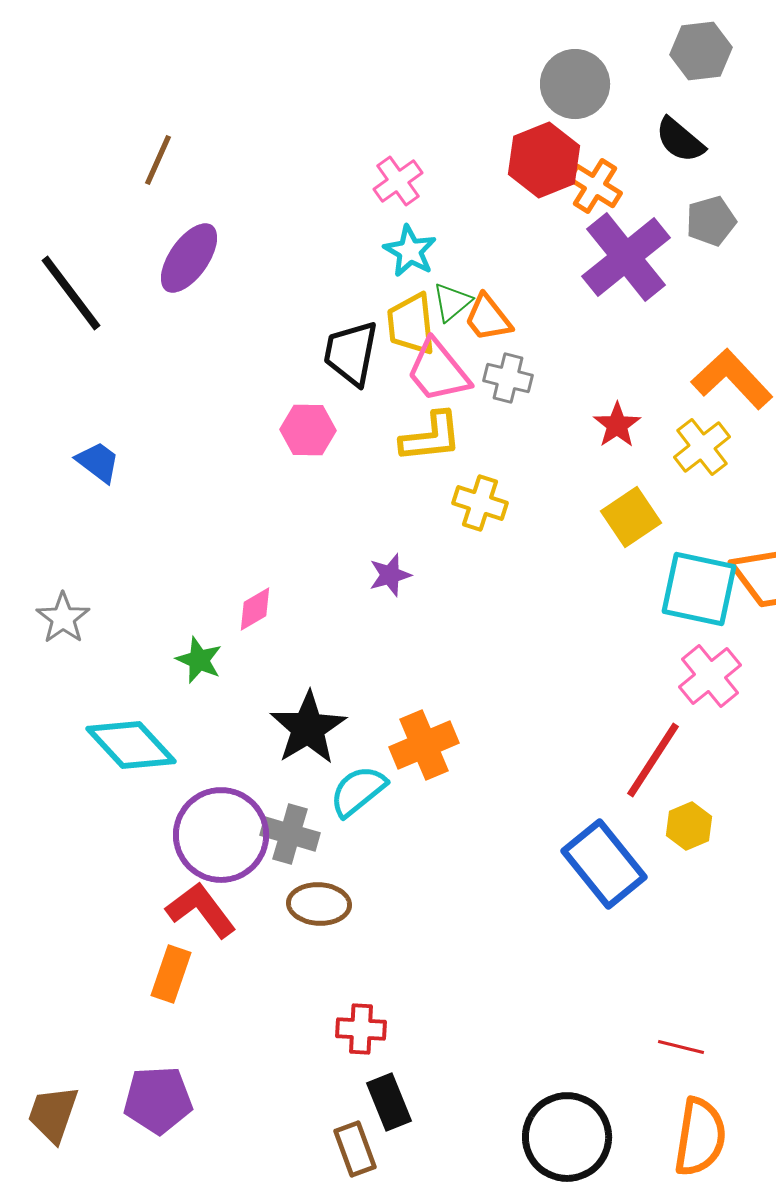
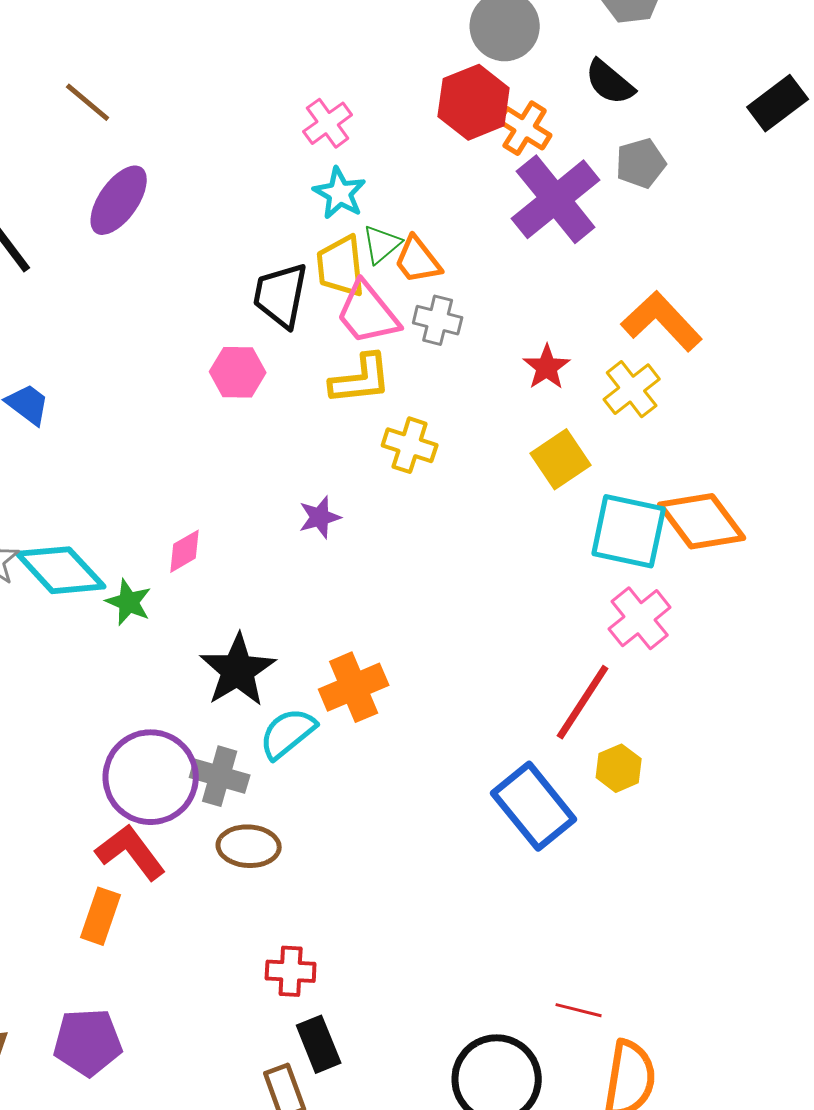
brown line: (158, 160) -> (88, 102), turned -74
cyan diamond: (131, 745) -> (61, 570), moved
red line: (681, 1047) -> (579, 1010), moved

